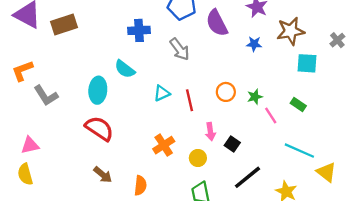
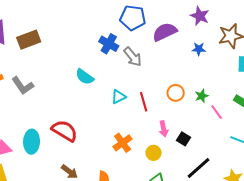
purple semicircle: (217, 23) -> (165, 32), turned 95
blue cross: (139, 30) -> (109, 44), moved, turned 36
cyan ellipse: (98, 90) -> (32, 142), moved
gray L-shape: (46, 96) -> (23, 86), moved

